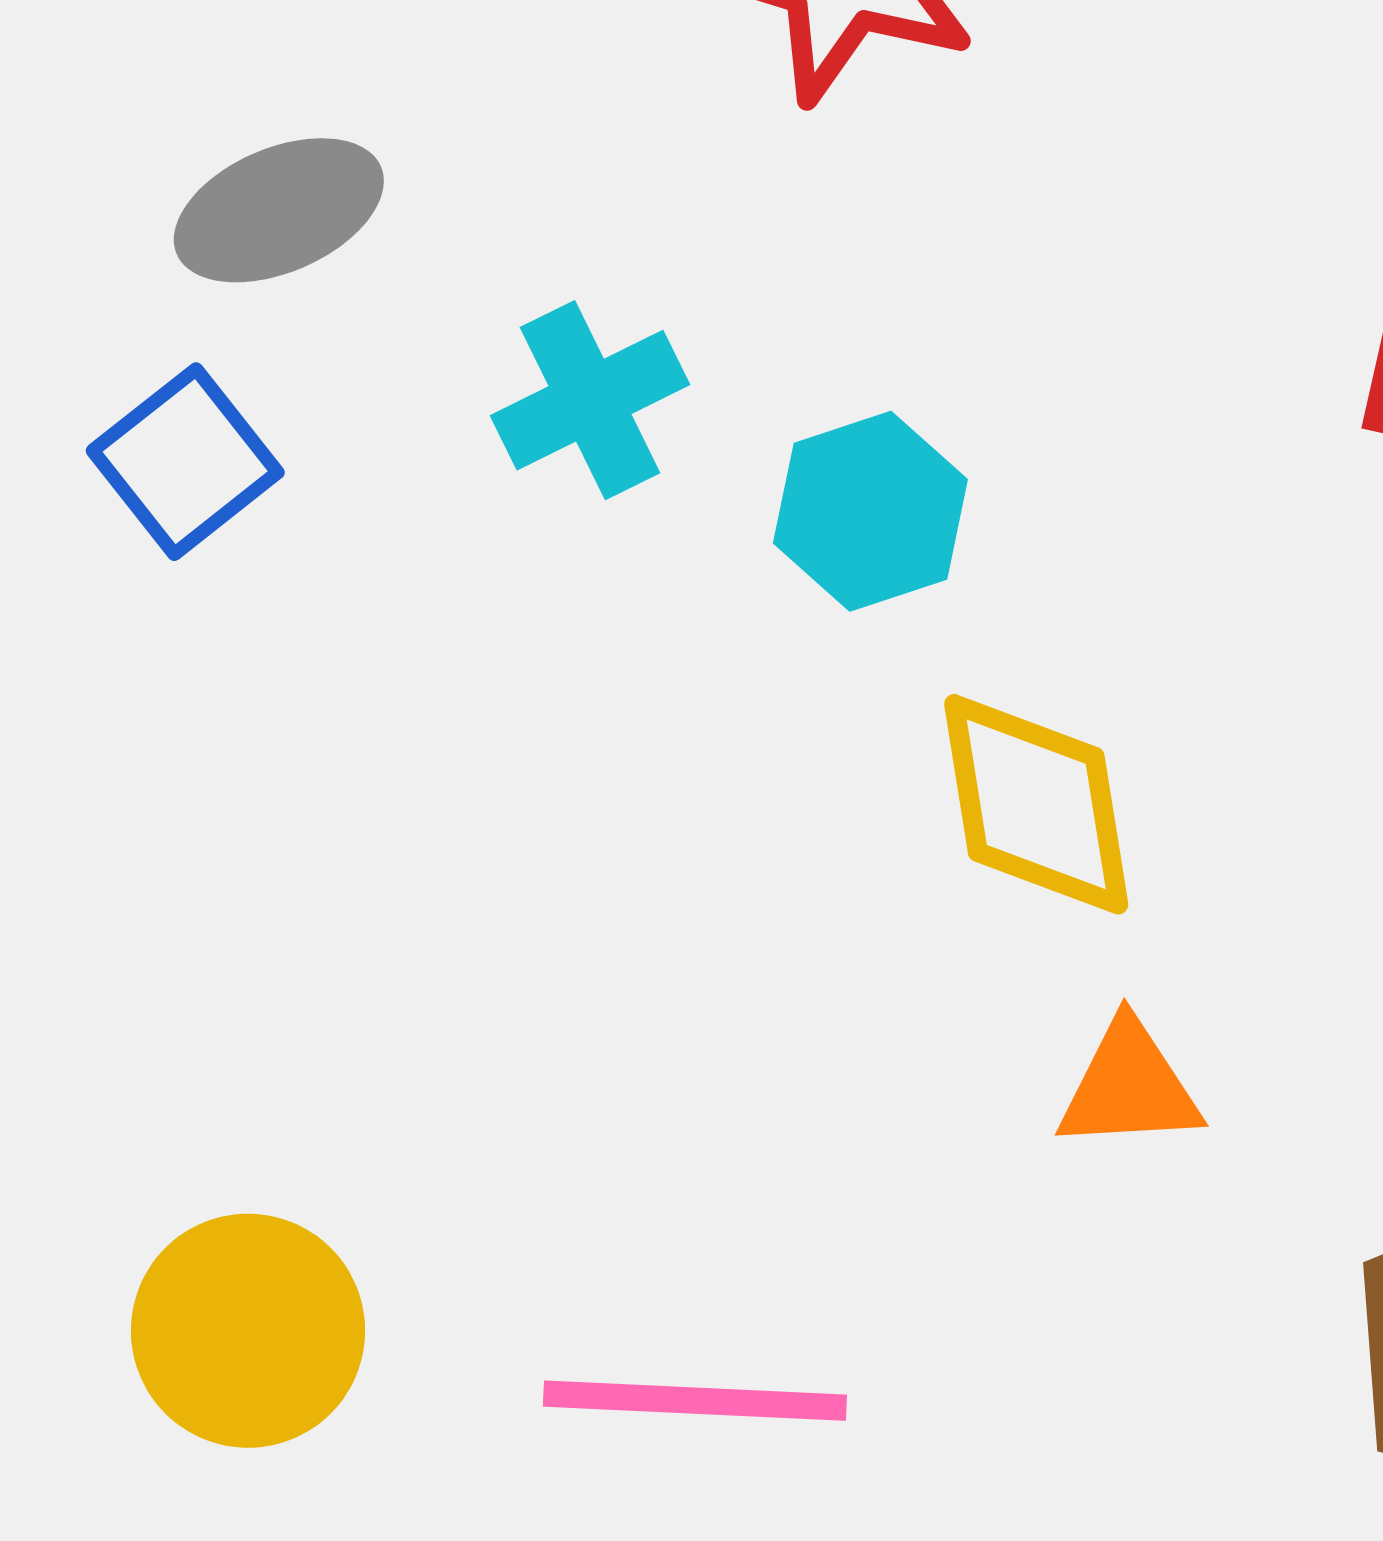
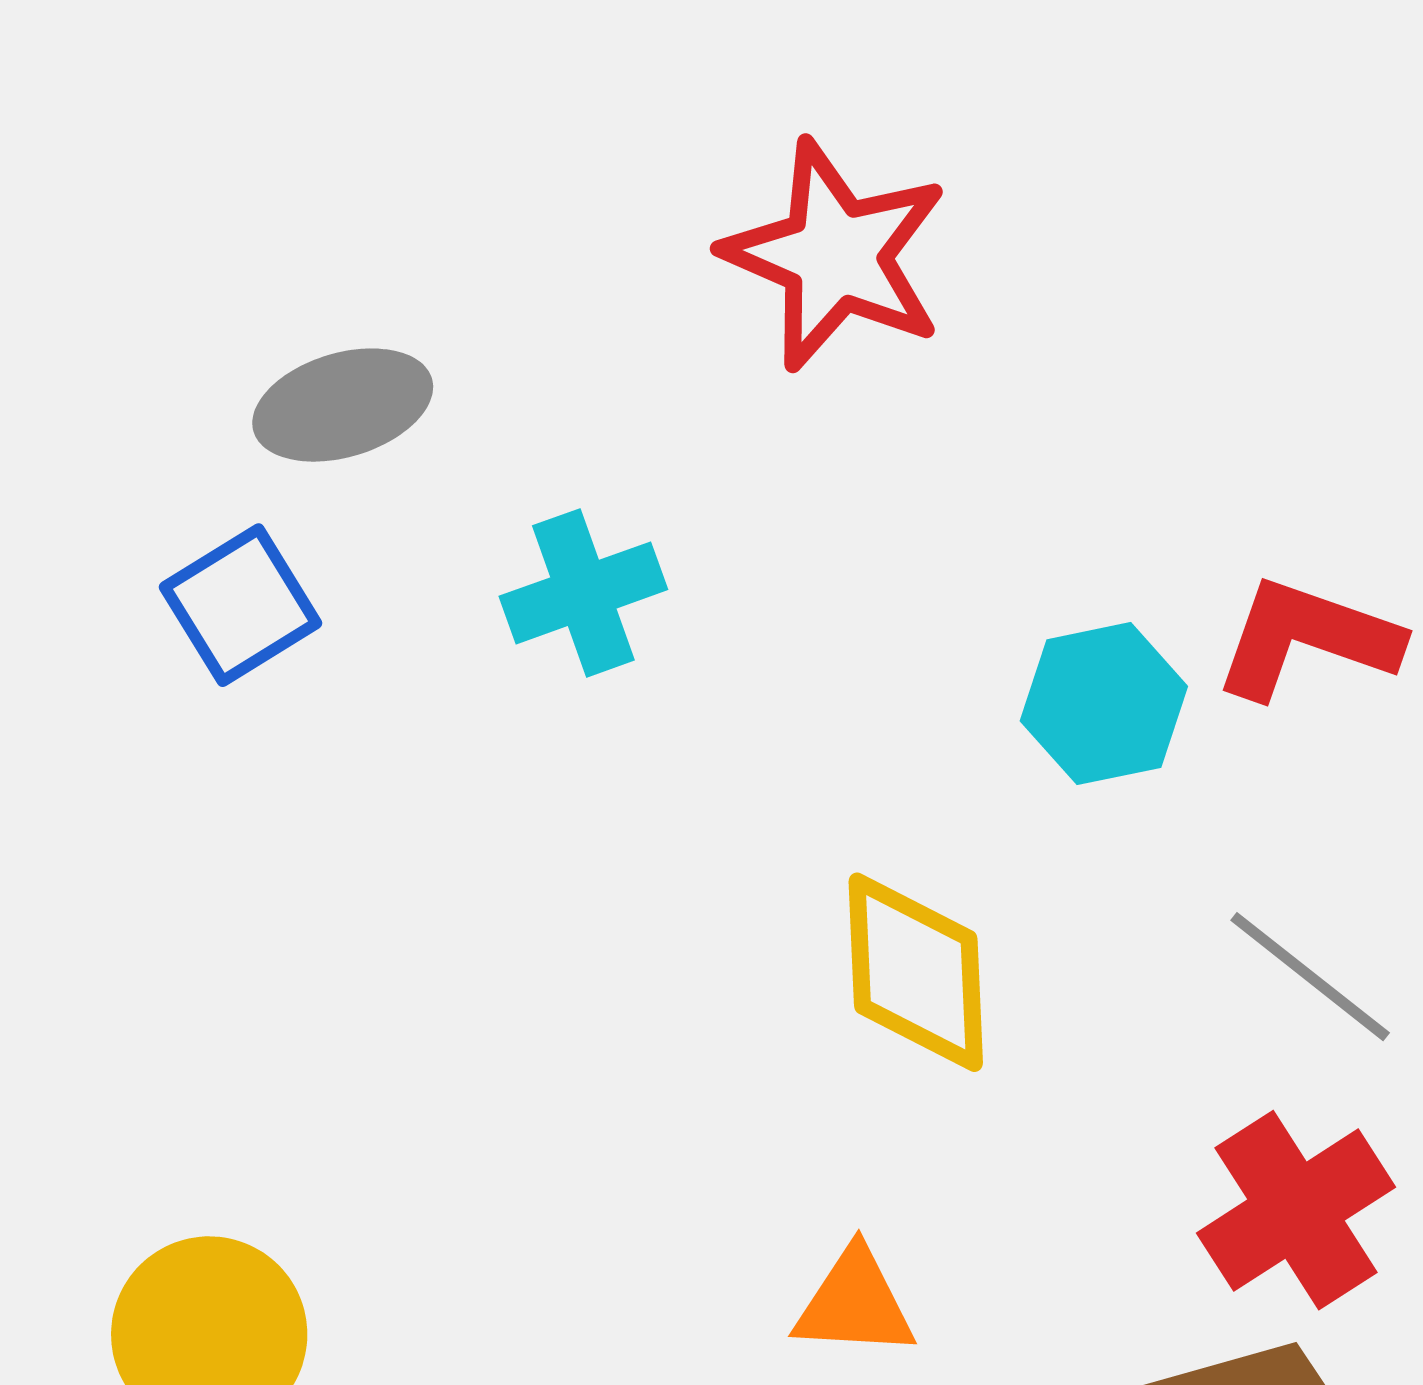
cyan hexagon: (870, 511) -> (1104, 704), moved
orange triangle: (1129, 1086) -> (855, 1303), moved

